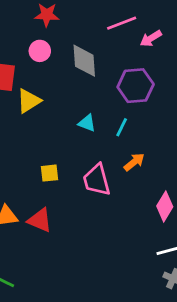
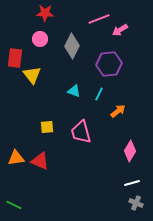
gray diamond: (84, 61) -> (72, 46), turned 30
yellow triangle: (29, 101) -> (32, 75), turned -36
orange arrow: (134, 162) -> (118, 111), moved

